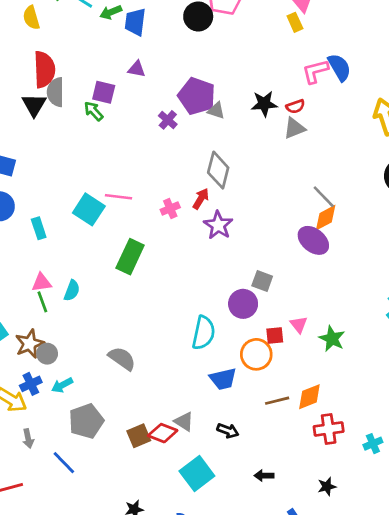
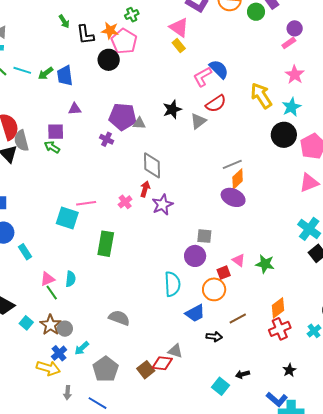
red semicircle: (295, 106) -> (216, 104), moved, size x1.5
gray line: (324, 197) -> (232, 164), turned -54
purple star: (218, 225) -> (162, 205), turned 30
cyan rectangle: (39, 228) -> (25, 252), moved
orange diamond: (309, 397) -> (278, 308), moved
black arrow: (228, 431) -> (214, 337), moved
gray arrow: (28, 438) -> (67, 393), turned 32
cyan square: (197, 473) -> (221, 386), moved, size x0.7

